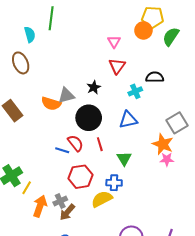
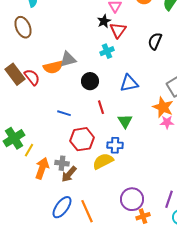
black semicircle: (155, 77) -> (155, 41), turned -66
black star: (94, 87) -> (104, 21), moved
cyan cross: (135, 91) -> (107, 51), moved
orange semicircle: (51, 104) -> (53, 67), turned -30
black circle: (89, 118) -> (90, 81), size x0.7
red semicircle: (75, 143) -> (32, 77), moved
gray cross: (60, 201) -> (62, 163), turned 32

